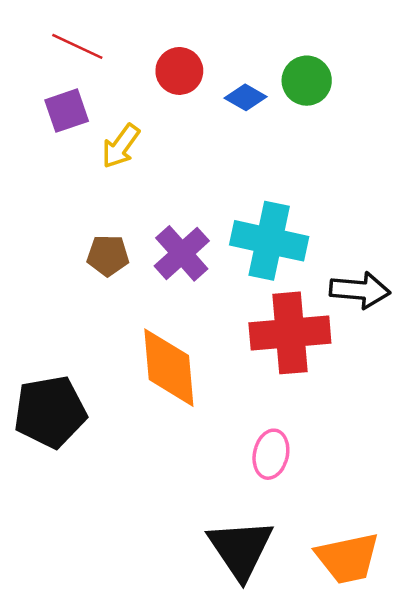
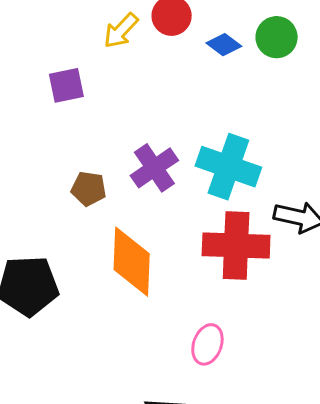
purple square: (67, 111) -> (66, 85), moved
yellow arrow: (121, 146) -> (121, 31), moved
brown pentagon: (108, 256) -> (89, 189), moved

